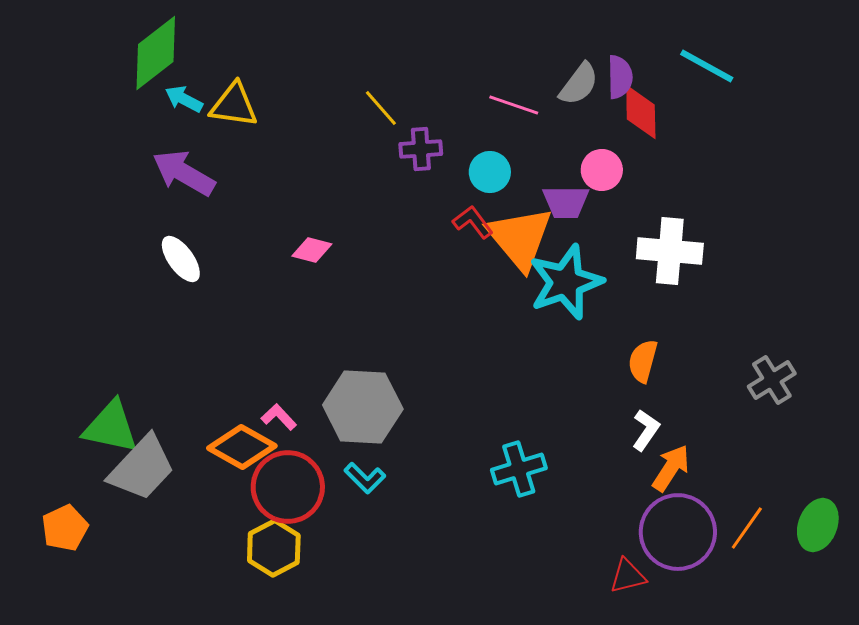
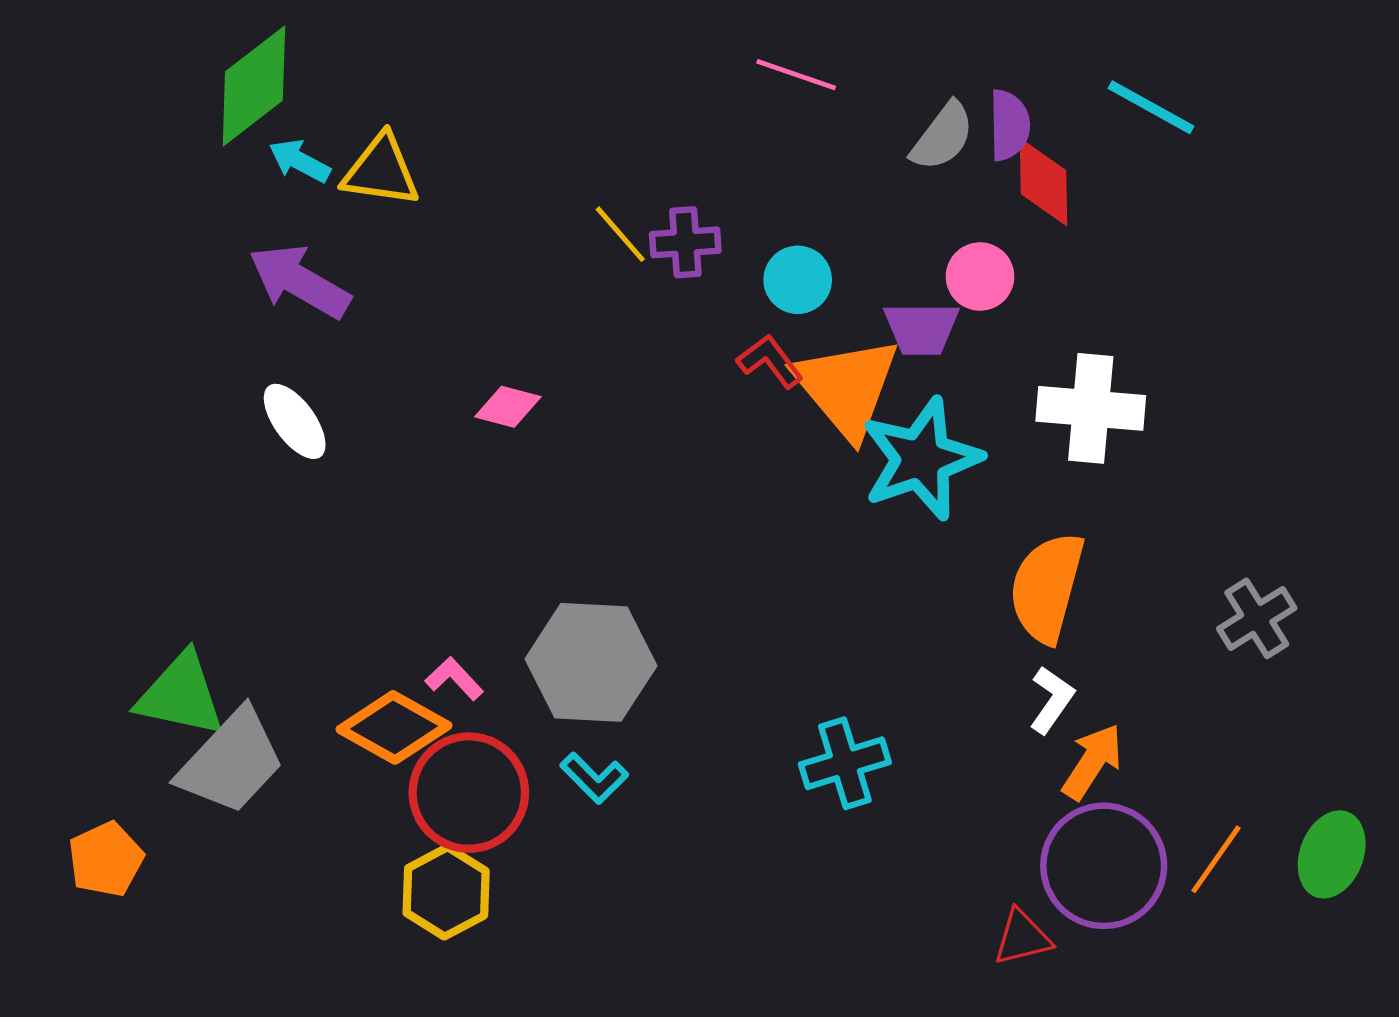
pink line: (514, 105) -> (796, 75), moved
yellow line: (381, 108) -> (620, 234), moved
orange semicircle: (643, 361) -> (1047, 587), size x1.6

